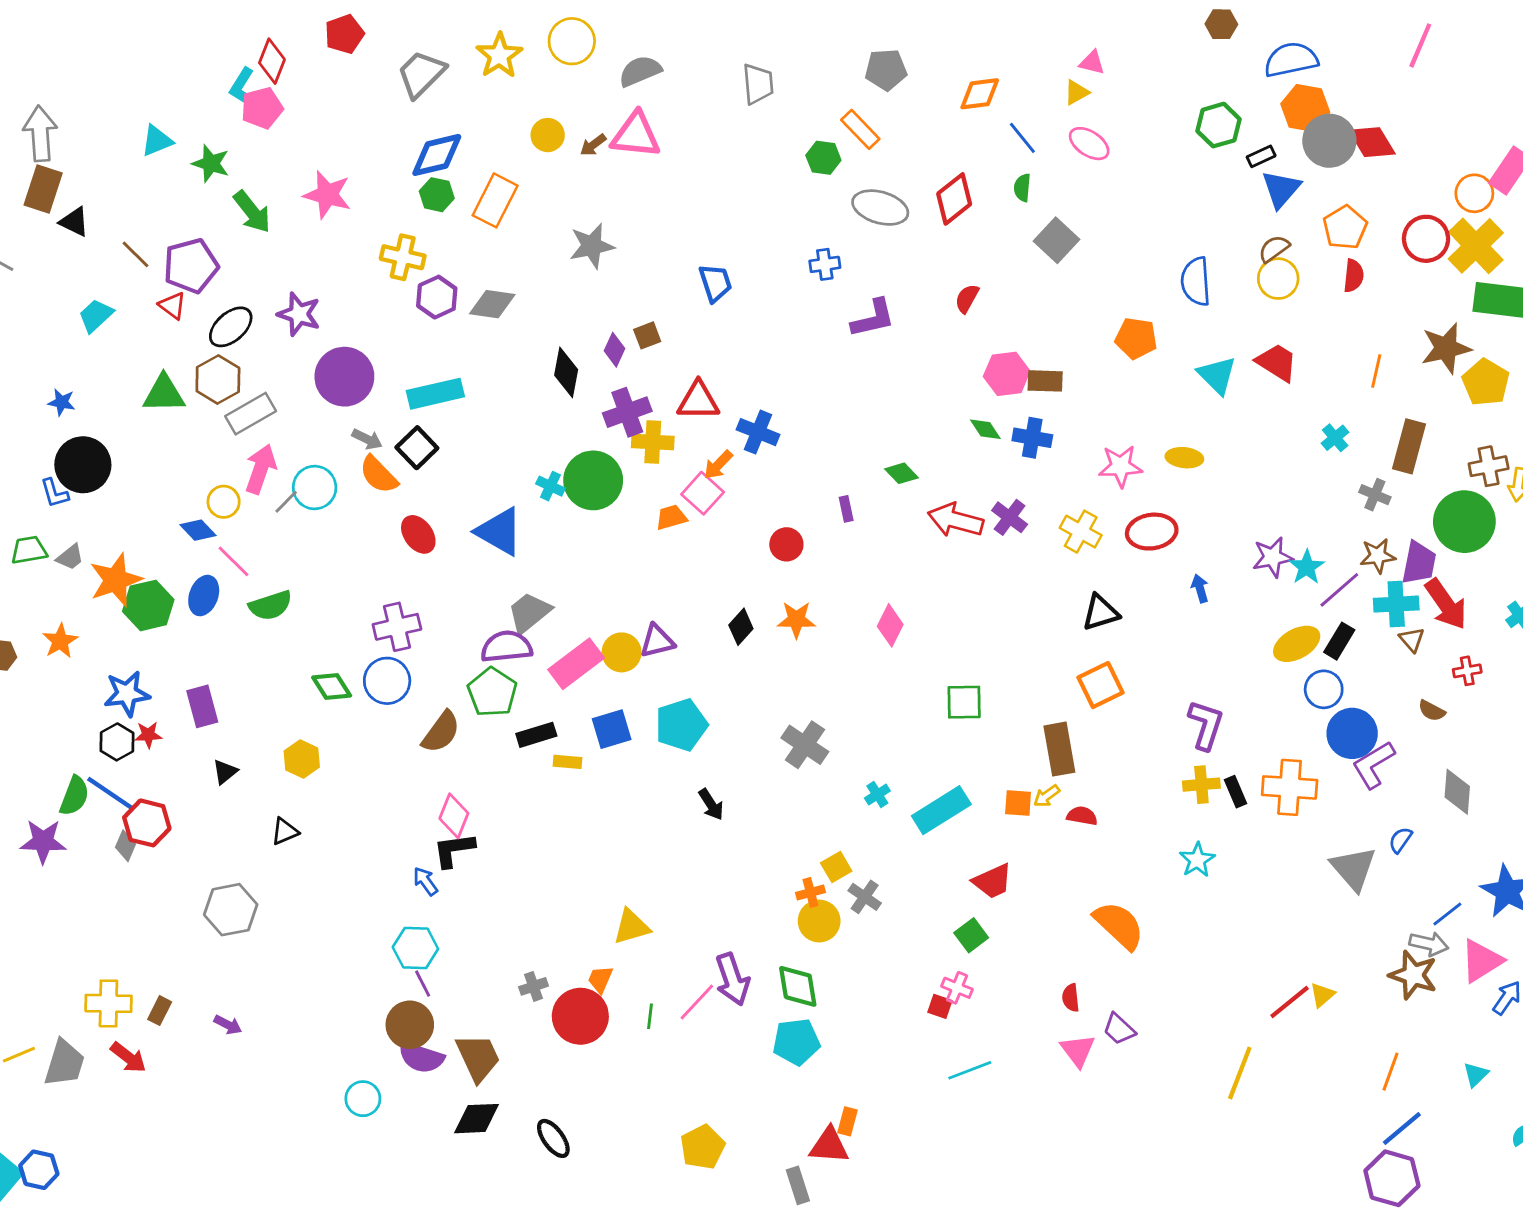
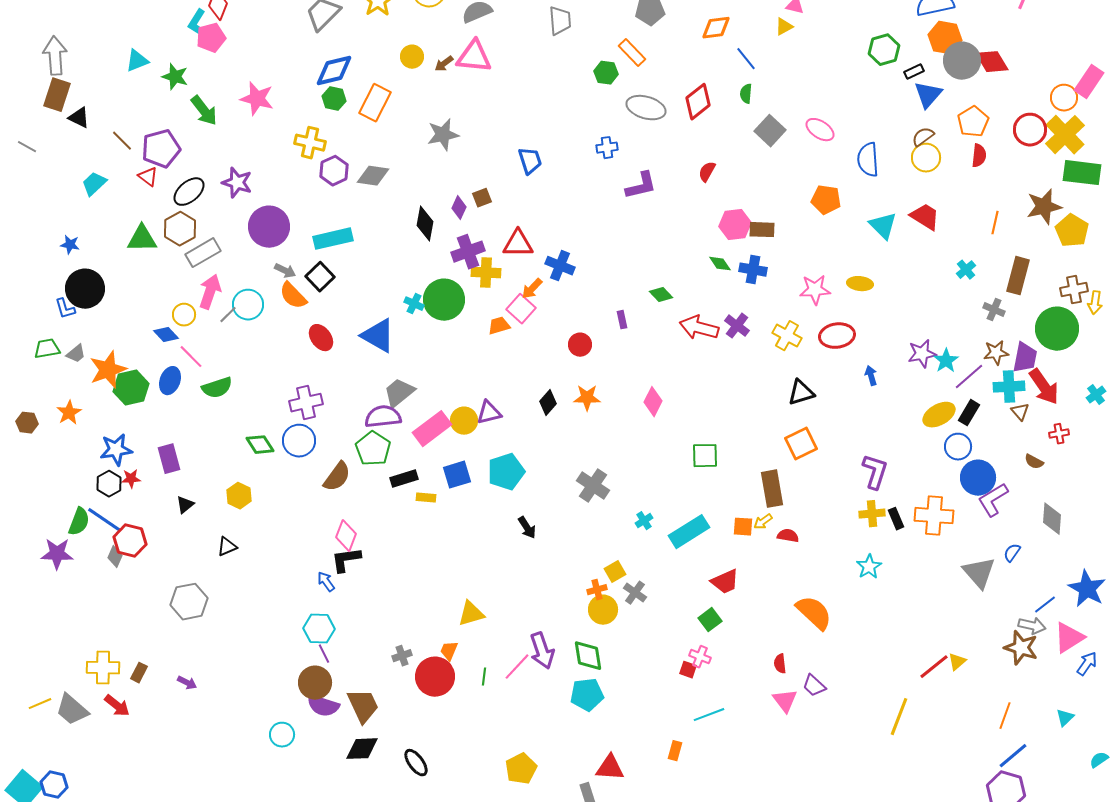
pink ellipse: (1089, 144) -> (820, 130), moved
gray trapezoid: (64, 1063) -> (72, 710), turned 114
orange rectangle: (848, 1121) -> (675, 751), moved

